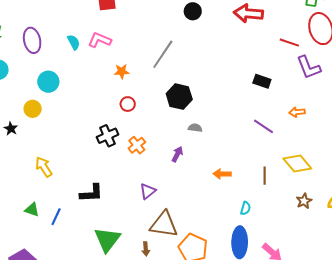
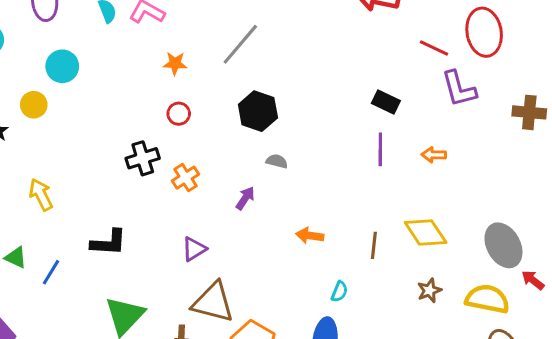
purple line: (264, 126) -> (380, 149), moved, turned 50

